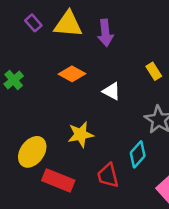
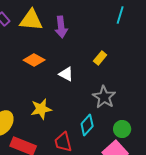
yellow rectangle: (154, 71) -> (100, 58), turned 72

